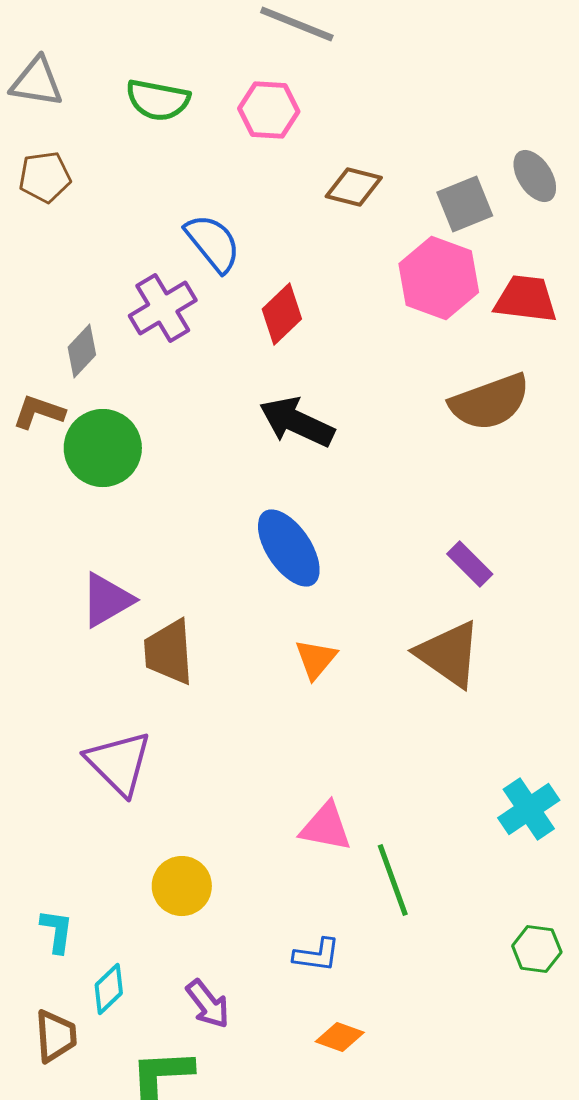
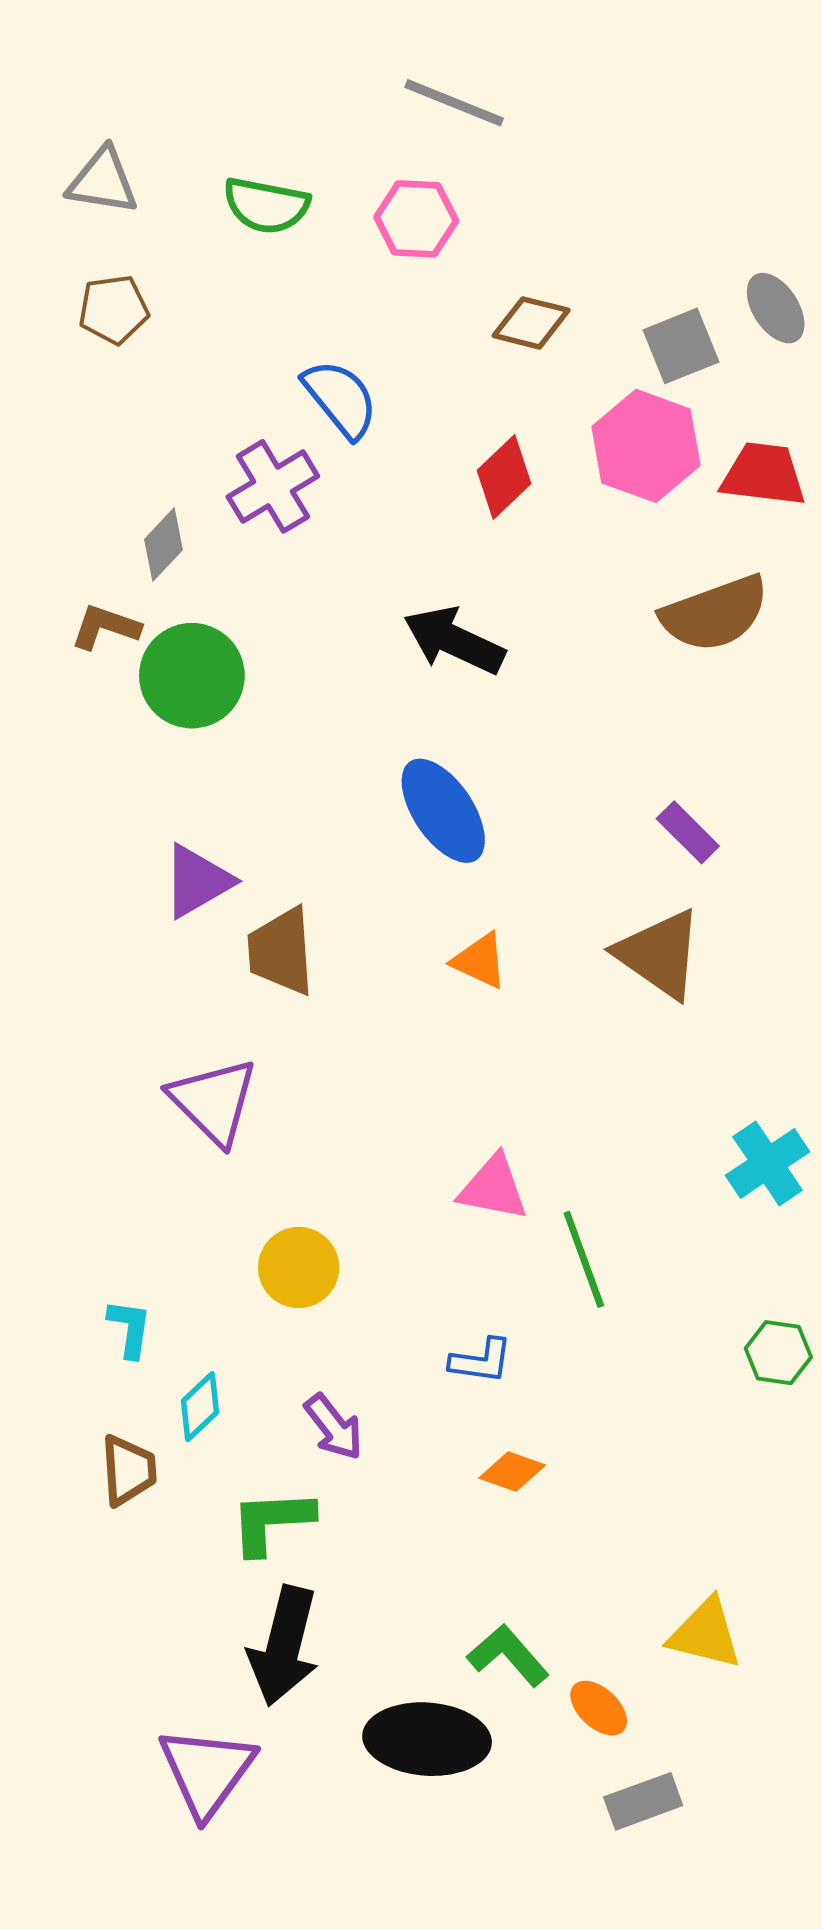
red diamond: (282, 314) -> (504, 477), moved
orange triangle: (316, 659) -> (480, 961), turned -45

